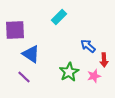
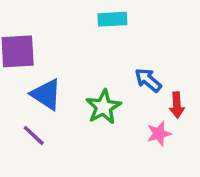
cyan rectangle: (59, 17) -> (112, 19), moved, turned 42
green star: (69, 72) -> (103, 107), moved

